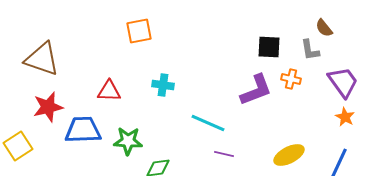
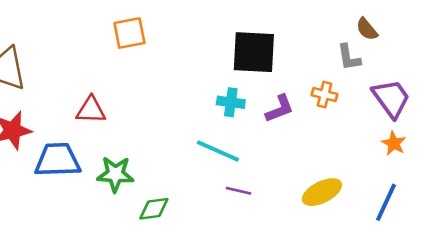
black square: (269, 47) -> (254, 52), moved, size x1.5
cyan cross: (163, 85) -> (231, 102), moved
purple L-shape: (256, 90) -> (280, 109), size x0.7

